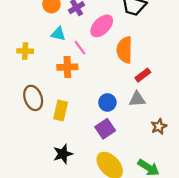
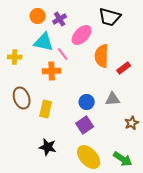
cyan triangle: (58, 34) -> (44, 42), size x1.5
red rectangle: (143, 75) -> (124, 68), moved
black star: (63, 154) -> (48, 147), turned 30

